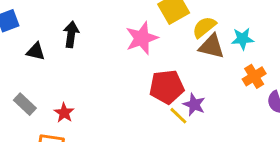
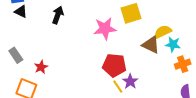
yellow semicircle: (204, 27) -> (163, 32), moved
black triangle: (36, 51) -> (21, 11), moved
orange cross: (254, 76) -> (183, 64), moved

